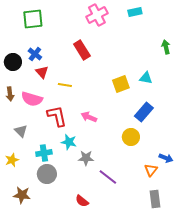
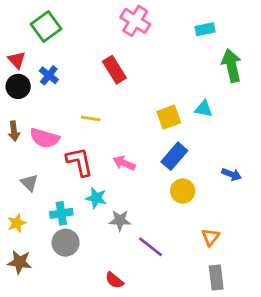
cyan rectangle: (135, 12) -> (205, 29), moved
pink cross: (97, 15) -> (135, 21), turned -30
green square: (33, 19) -> (46, 26), turned -30
green arrow: (166, 47) -> (231, 66), size x1.6
red triangle: (42, 72) -> (17, 60), moved
blue rectangle: (144, 112) -> (174, 156), moved
blue arrow: (166, 158) -> (231, 174), moved
brown star: (22, 195) -> (20, 262), moved

